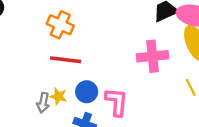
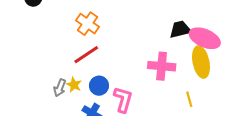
red line: (66, 60) -> (86, 55), turned -52

